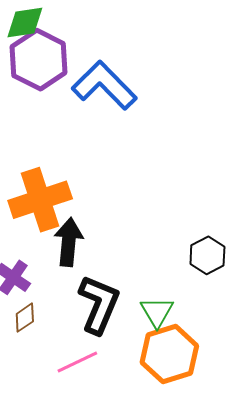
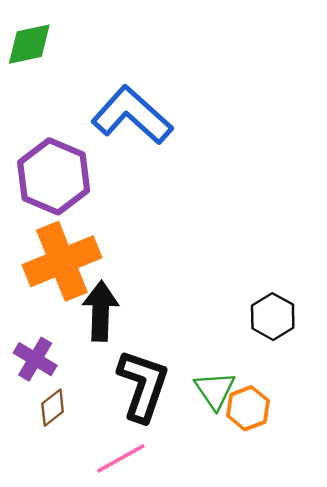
purple hexagon: (39, 60) -> (54, 176), moved
orange hexagon: (169, 354) -> (248, 408), moved, size x0.6

